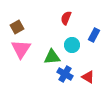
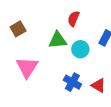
pink triangle: (21, 49) -> (27, 67), moved
green triangle: (52, 57) -> (58, 40), moved

